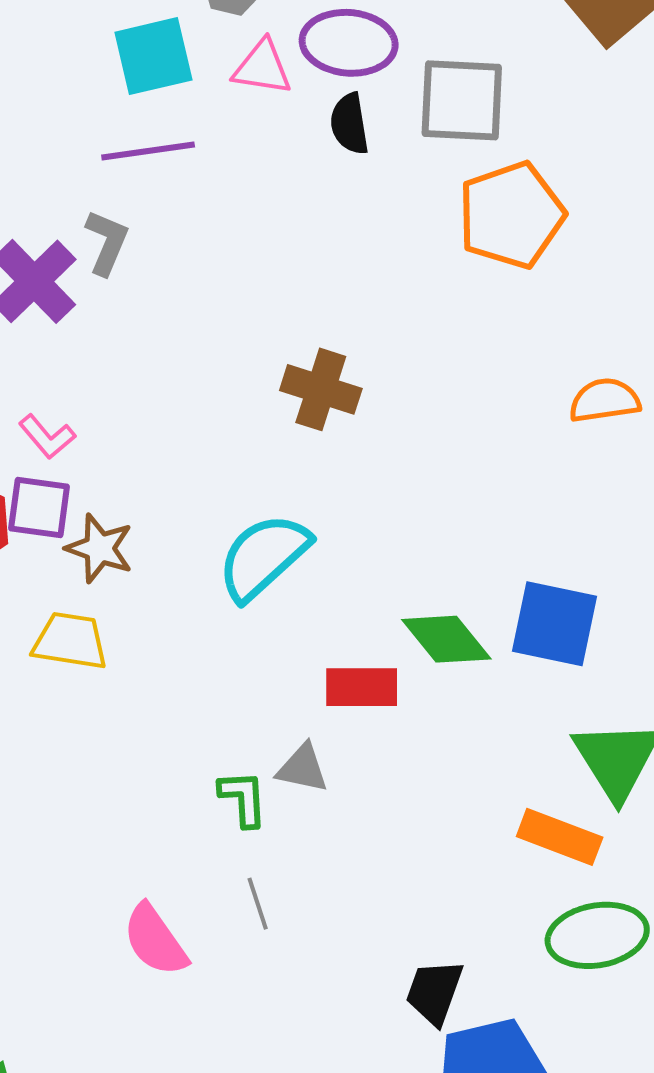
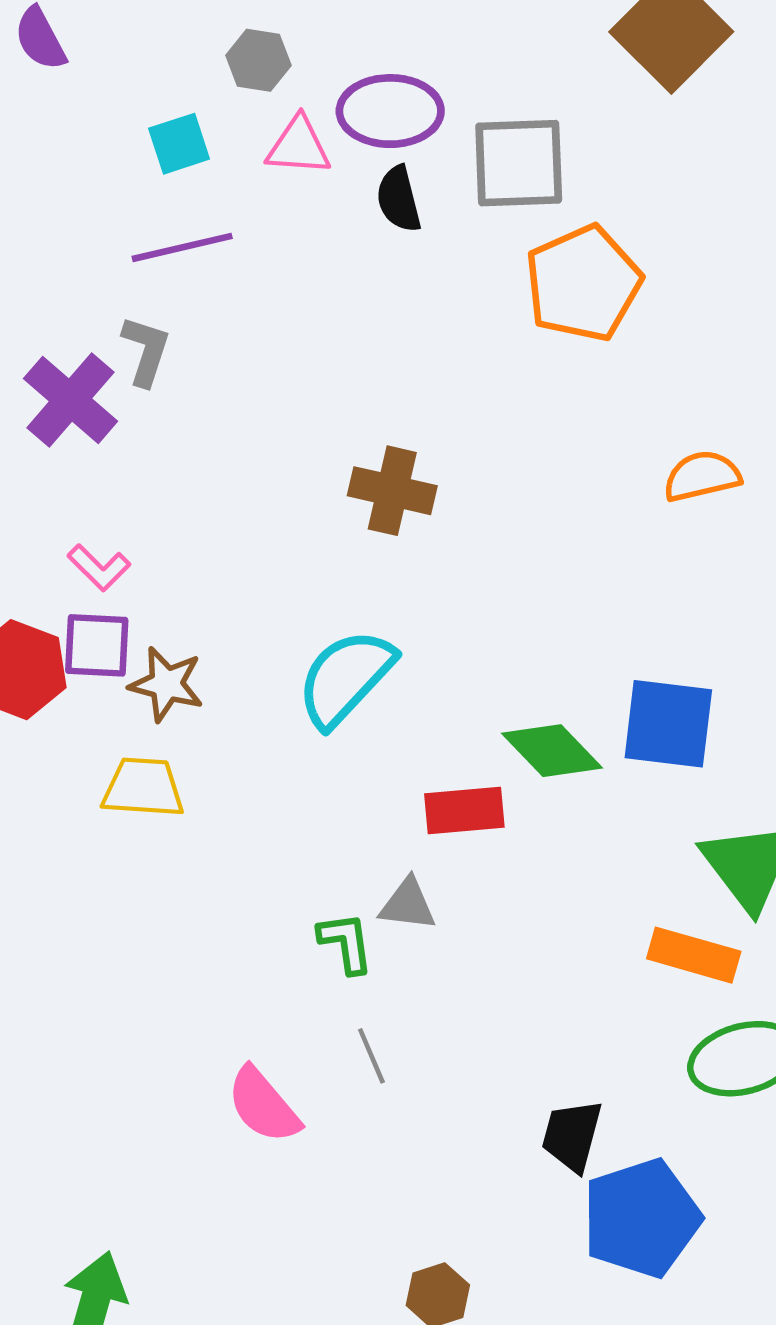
cyan square: (153, 56) -> (179, 144), size x0.7

